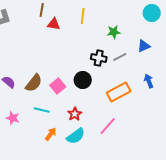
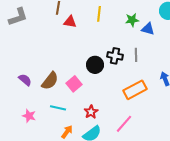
green star: (114, 32) -> (132, 20), moved
blue triangle: (144, 46) -> (148, 29), moved, turned 40
gray line: (120, 57) -> (136, 55), turned -64
black circle: (83, 80) -> (95, 65), moved

